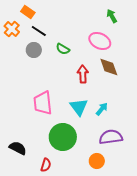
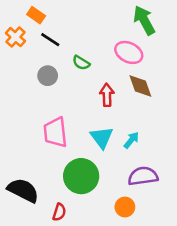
green arrow: (112, 16) -> (144, 20), size x1.6
gray circle: (34, 50) -> (48, 76), moved
black semicircle: (18, 148) -> (23, 190), size x1.4

